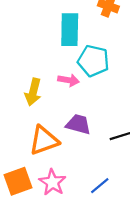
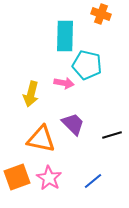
purple trapezoid: (78, 124) -> (73, 124), turned 30
orange triangle: (44, 140) -> (41, 139), turned 32

